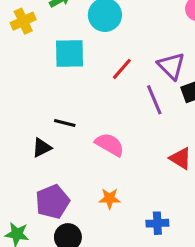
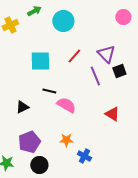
cyan square: (69, 54) -> (40, 61), moved
black line: (65, 123) -> (49, 91), moved
blue cross: (157, 223) -> (84, 156), moved, turned 32

